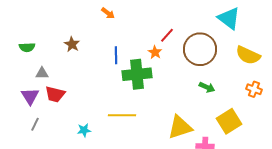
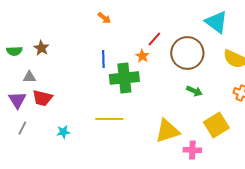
orange arrow: (108, 13) -> (104, 18), moved
brown star: (72, 44) -> (41, 48), moved
cyan star: (84, 130) -> (63, 132), moved

